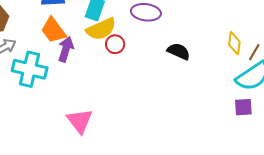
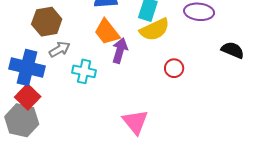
red circle: (115, 44) -> (174, 68), moved
cyan cross: (30, 69) -> (84, 71), size x0.7

